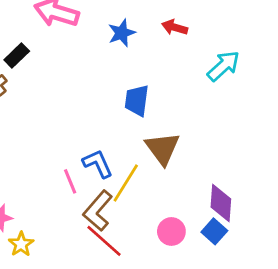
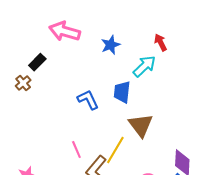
red arrow: (175, 27) -> (161, 42), moved, turned 48
cyan arrow: (223, 66) -> (144, 66), moved
blue L-shape: (98, 164) -> (88, 100), moved

